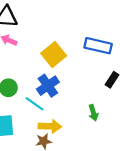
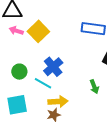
yellow square: (54, 55) -> (38, 31), moved

